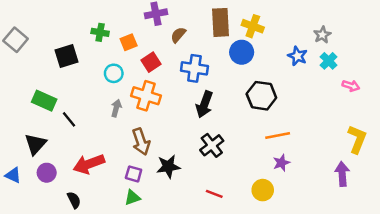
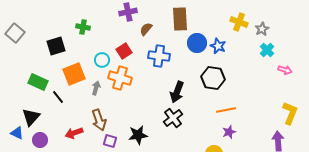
yellow cross: (253, 26) -> (239, 22), moved
orange square: (129, 42) -> (74, 74), moved, size x1.6
blue star: (297, 56) -> (218, 46), moved
cyan circle: (114, 73) -> (102, 60), moved
black arrow: (204, 104) -> (177, 92), moved
brown arrow: (141, 142) -> (99, 120), moved
red arrow: (89, 164) -> (74, 133), size x0.7
blue triangle: (13, 175) -> (17, 133), moved

